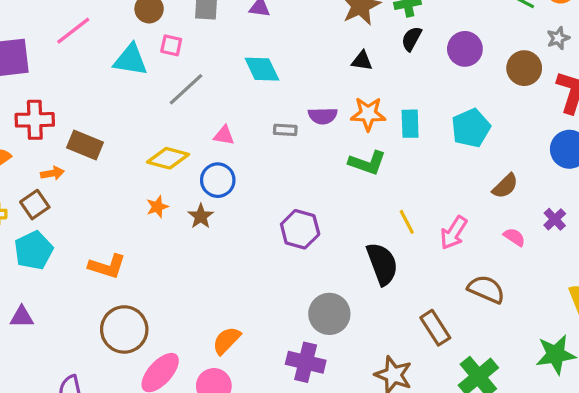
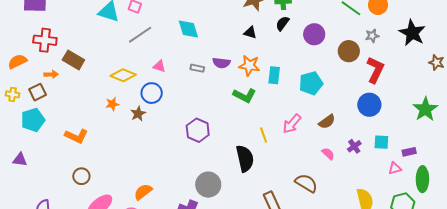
pink arrow: (454, 233) -> (292, 124), moved
brown circle: (124, 329) -> (81, 176), size x0.6

